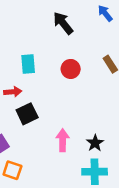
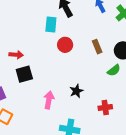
cyan rectangle: (28, 64) -> (51, 25), moved
black star: (95, 143) -> (76, 91), moved

